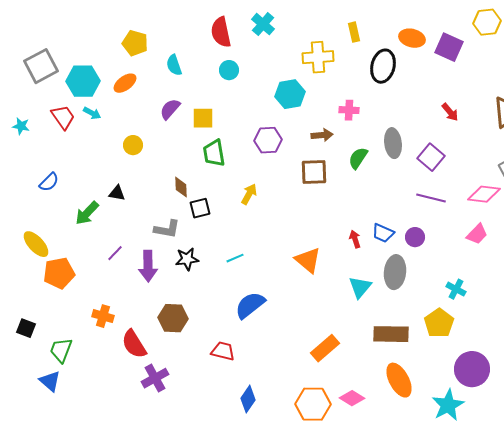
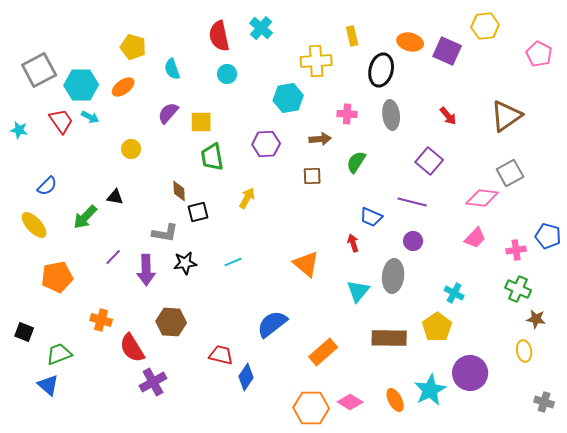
gray ellipse: (393, 143) -> (391, 115), moved
brown square: (314, 172) -> (312, 176), size x0.7
purple line: (431, 198) -> (412, 202), moved
blue trapezoid: (383, 233) -> (371, 217), moved
yellow ellipse: (36, 244) -> (34, 225), moved
blue semicircle: (250, 305) -> (272, 324), moved
green trapezoid: (61, 350) -> (59, 354), turned 48
orange ellipse: (399, 380) -> (395, 400), moved, size x0.7
blue diamond: (248, 399) -> (246, 377), moved
cyan star: (448, 405) -> (430, 390), moved

